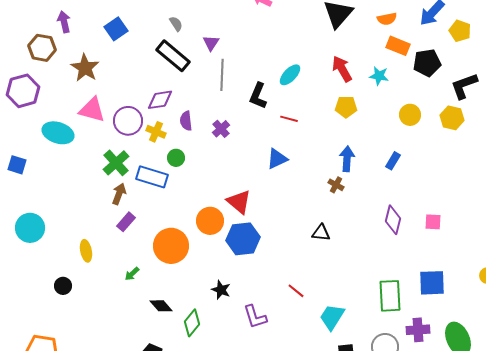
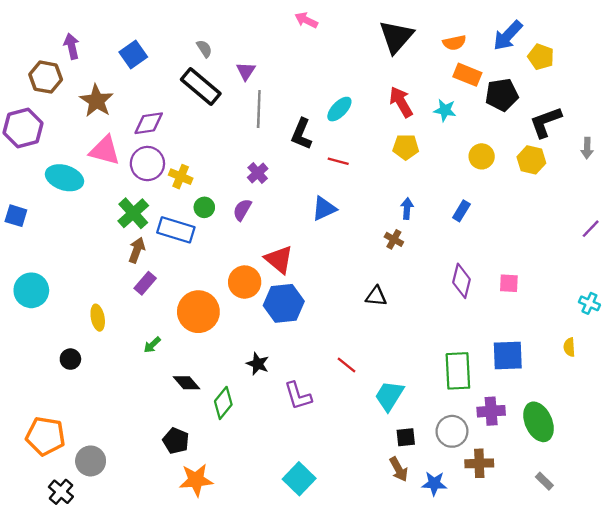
purple diamond: (160, 100) -> (149, 123), moved
purple semicircle: (186, 121) -> (242, 210), moved, turned 36
blue arrow: (347, 159) -> (407, 209), size x0.7

